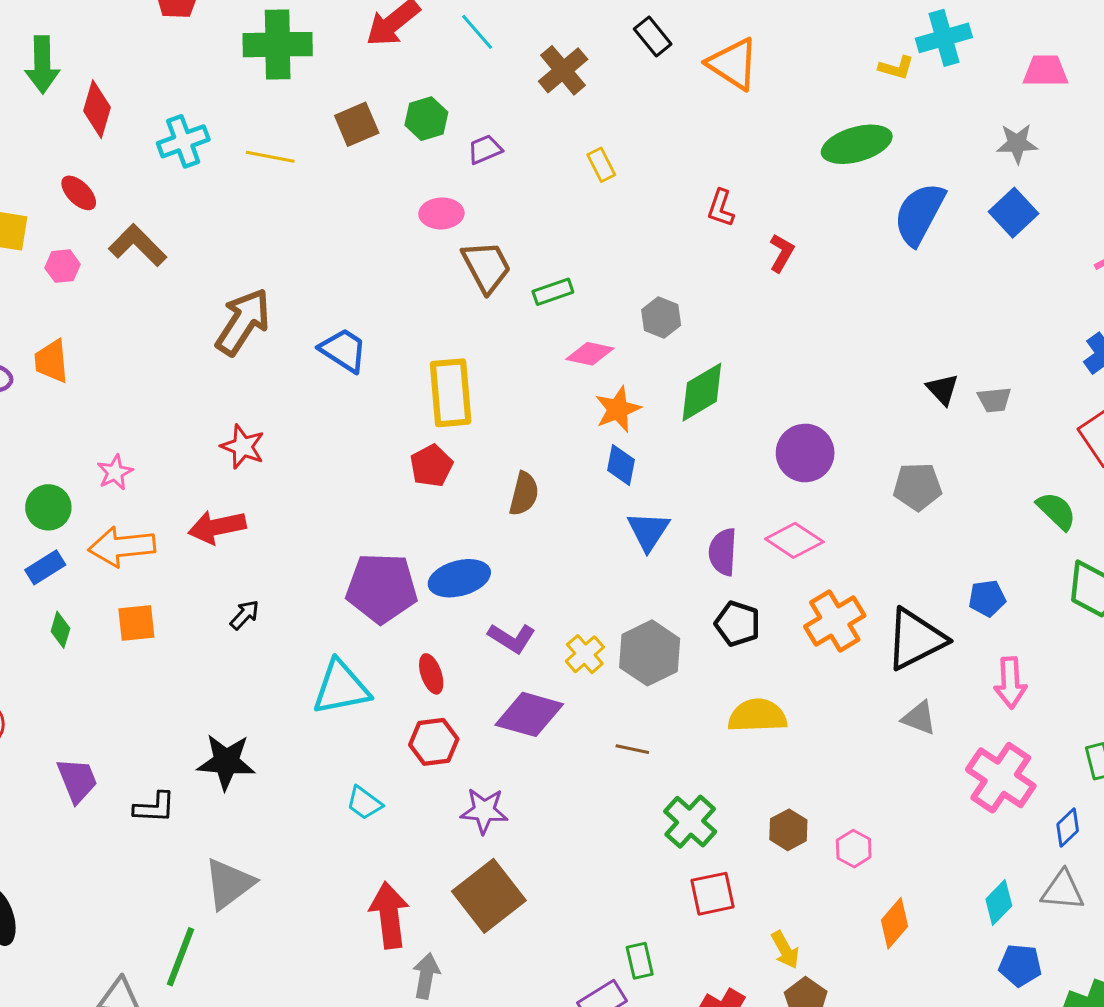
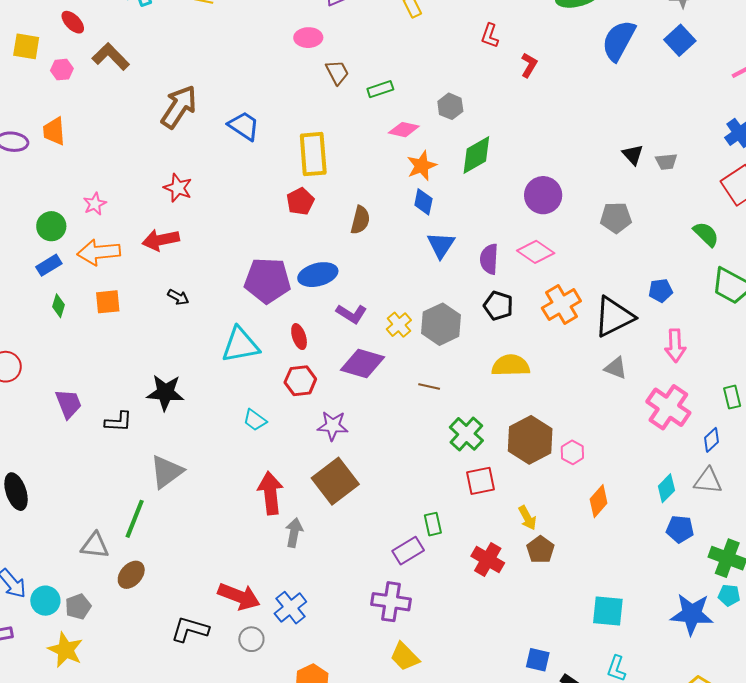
brown trapezoid: (486, 267) -> (337, 72), size x0.7
black arrow: (245, 615) -> (178, 297), turned 75
brown hexagon: (788, 830) -> (530, 440), size x1.8

